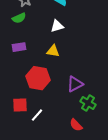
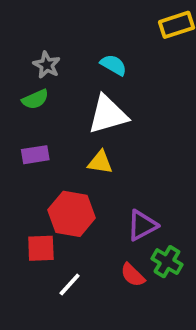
white triangle: (57, 26) -> (108, 115), size x1.6
red square: (20, 105) -> (41, 248), moved
red semicircle: (76, 125) -> (133, 275), moved

